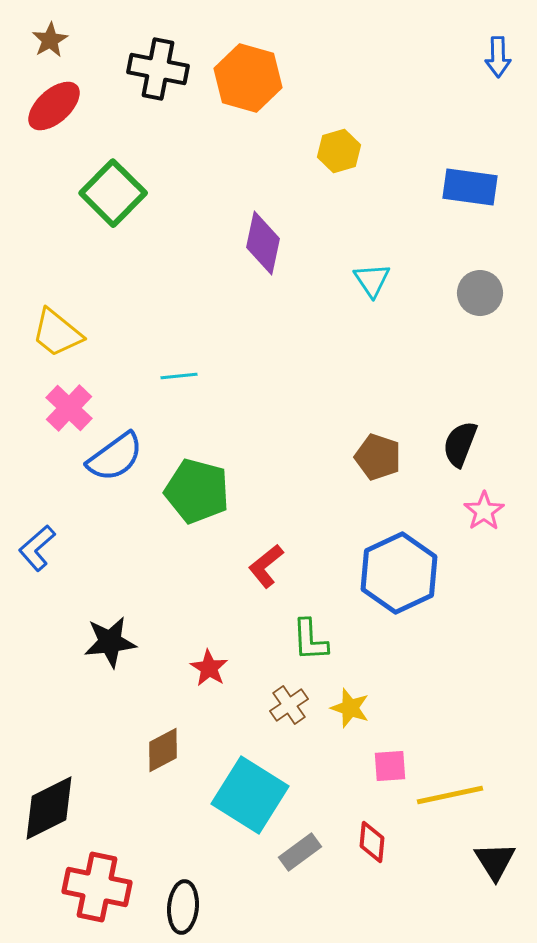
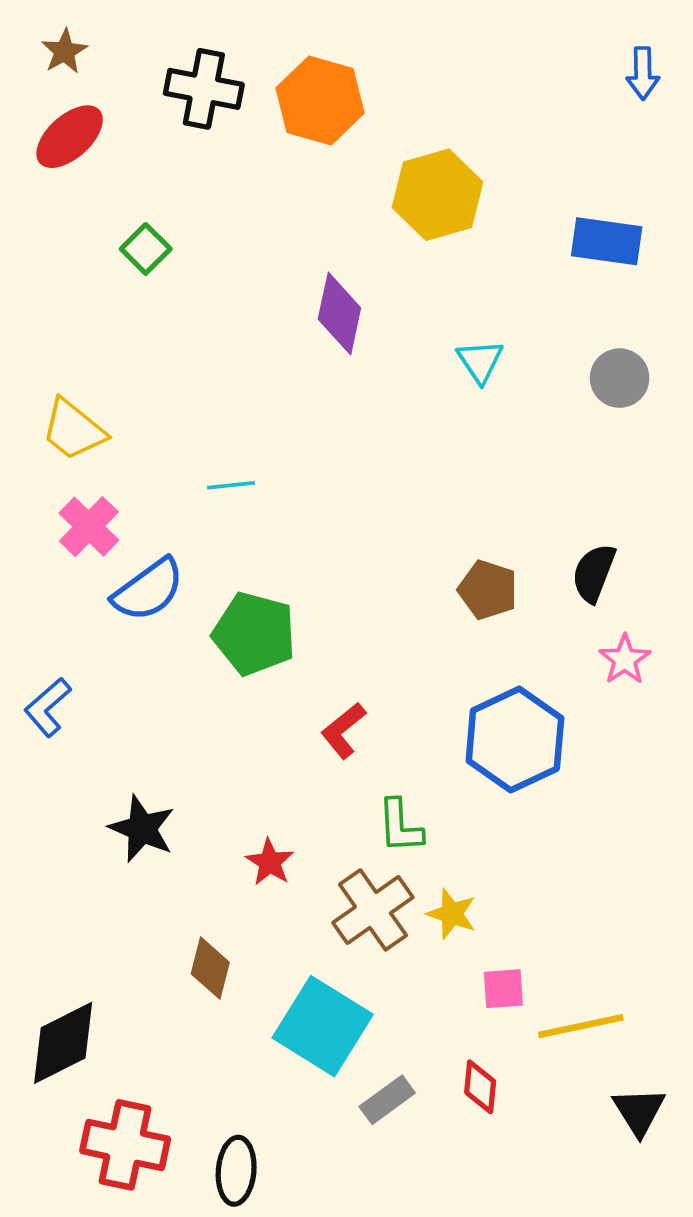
yellow hexagon: (339, 151) -> (438, 195), size x1.6
green square: (113, 193) -> (146, 249), size x0.6
black star: (110, 642) -> (142, 829), turned 30
brown cross: (289, 705) -> (373, 910), size x1.6
brown diamond: (163, 750) -> (210, 968), turned -48

